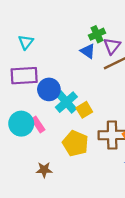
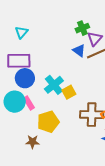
blue triangle: (88, 51) -> (79, 51), moved
blue circle: (49, 89) -> (25, 78), moved
yellow pentagon: (75, 143) -> (48, 122), moved, turned 30

